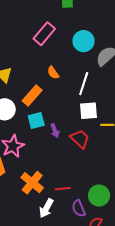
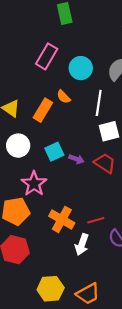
cyan circle: (84, 41) -> (81, 68), moved
orange rectangle: (32, 96) -> (43, 110), moved
purple arrow: (55, 131) -> (76, 159), turned -40

